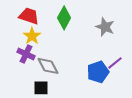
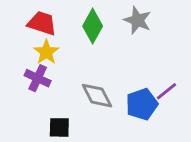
gray star: (105, 27) -> (137, 20), moved
gray diamond: (48, 66) -> (97, 96), moved

